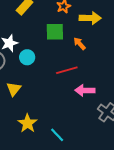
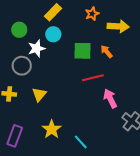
green square: (55, 32) -> (83, 51), moved
cyan circle: (27, 57) -> (53, 34), moved
pink arrow: (85, 90) -> (110, 98), turned 60

